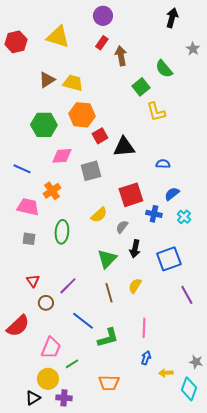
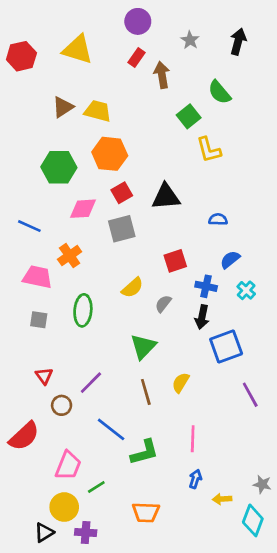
black arrow: (172, 18) -> (238, 41), moved
gray star: (193, 49) -> (190, 40), moved
red square: (100, 136) -> (122, 193), moved
red square: (131, 195) -> (175, 261), size x0.7
black arrow: (135, 249) -> (202, 317), moved

